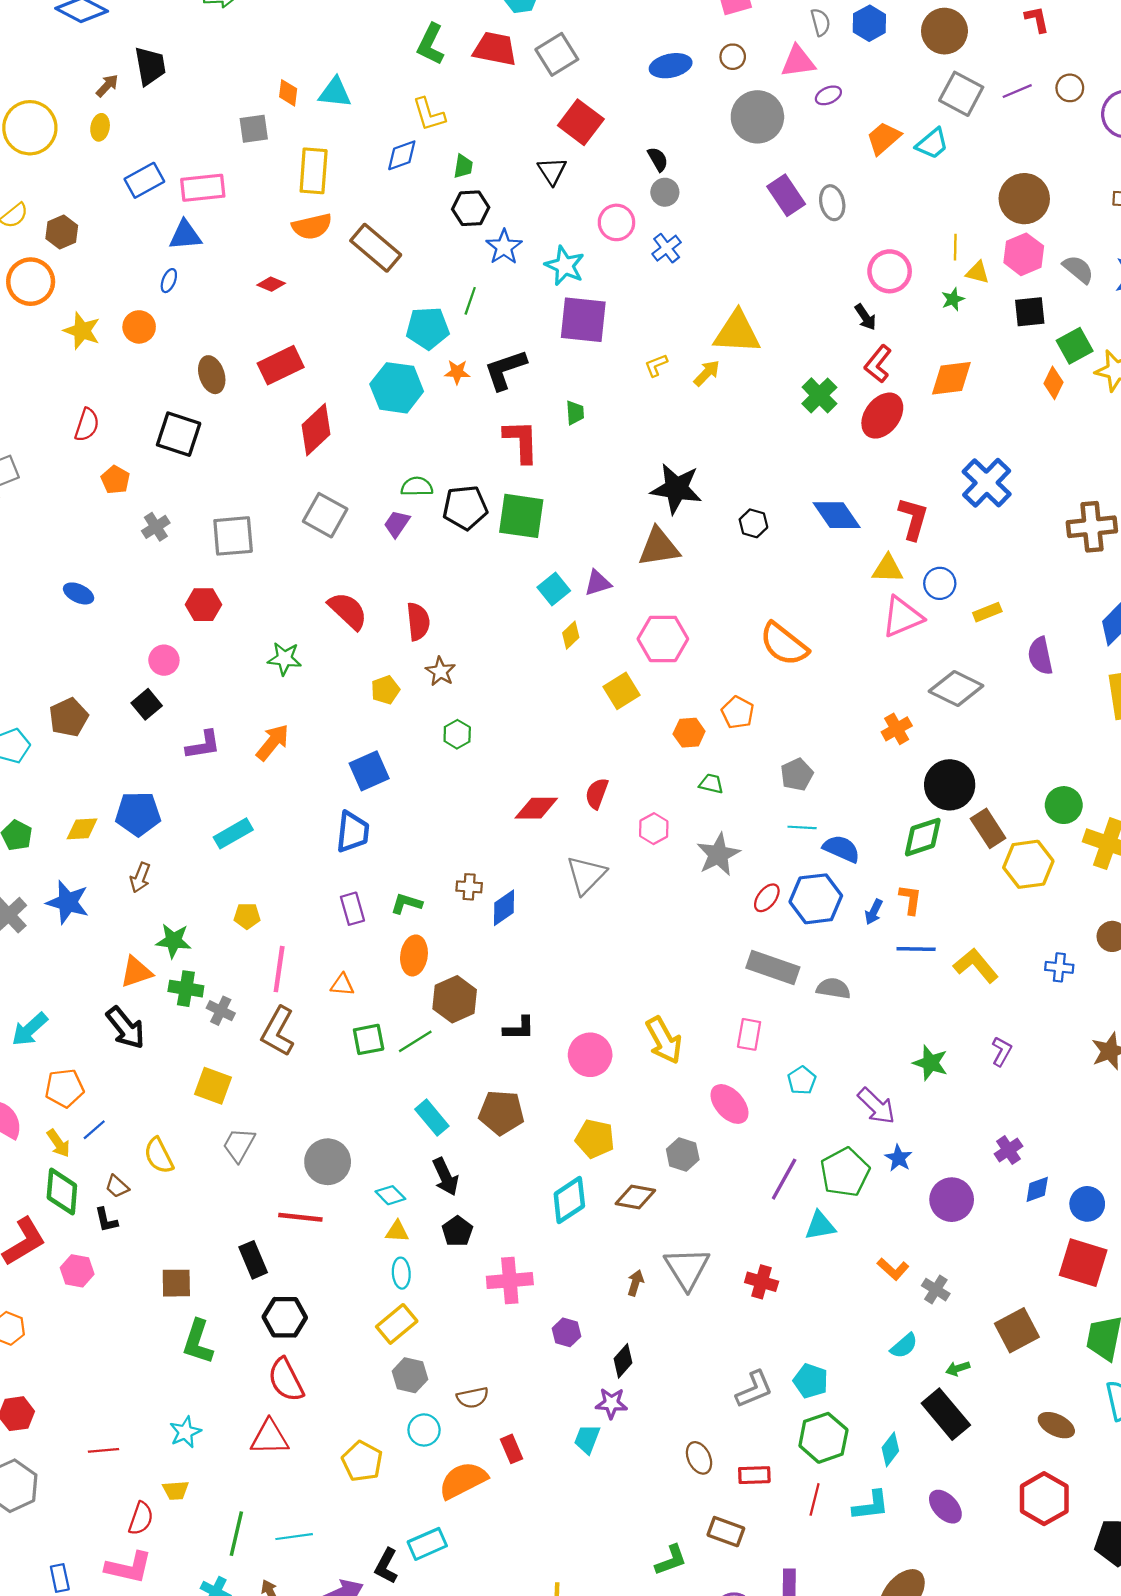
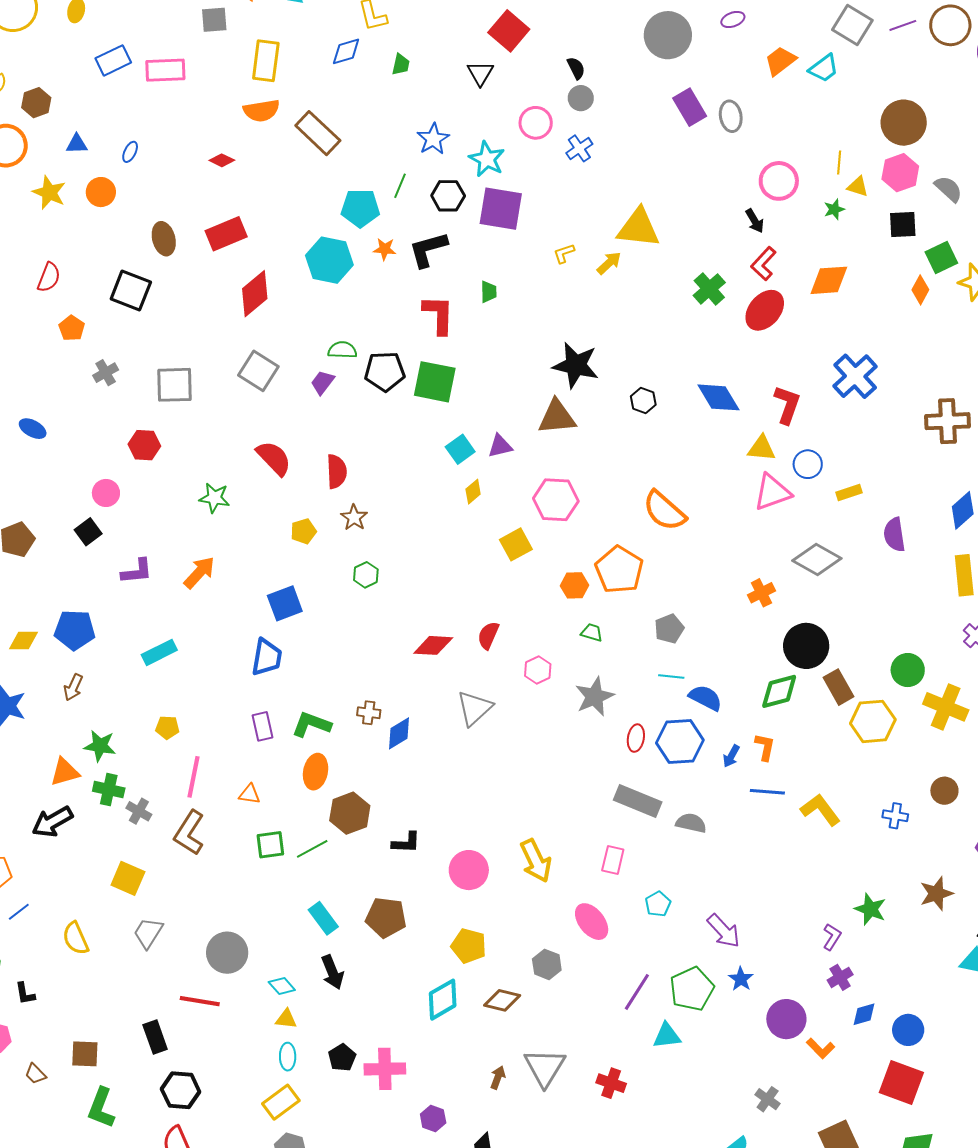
brown circle: (1070, 88) -> (950, 25), size x1.6
black hexagon: (471, 208) -> (448, 196), moved
blue triangle: (185, 235) -> (77, 144), moved, size x0.7
orange pentagon: (738, 712) -> (619, 570), size x1.6
red ellipse: (767, 898) -> (636, 738), turned -32
green L-shape: (406, 904) -> (311, 724), size x1.4
black arrow: (126, 1028) -> (52, 822), turned 96
purple L-shape: (1002, 1051) -> (832, 937), moved
green star: (930, 1063) -> (870, 909), moved
brown trapezoid: (117, 1186) -> (35, 1074), moved
black pentagon: (457, 1231) -> (342, 1058), moved
orange L-shape: (893, 1269) -> (821, 1048), moved

